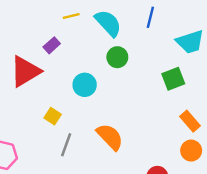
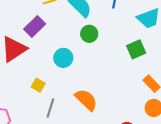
purple rectangle: (52, 45) -> (35, 27), size x1.5

